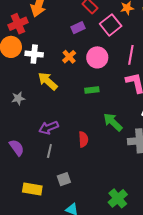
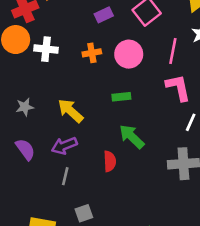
orange cross: (69, 57) -> (92, 53), turned 32
yellow arrow: (48, 81) -> (70, 111), moved
green arrow: (113, 122) -> (132, 137), moved
purple semicircle: (17, 148) -> (25, 149), moved

